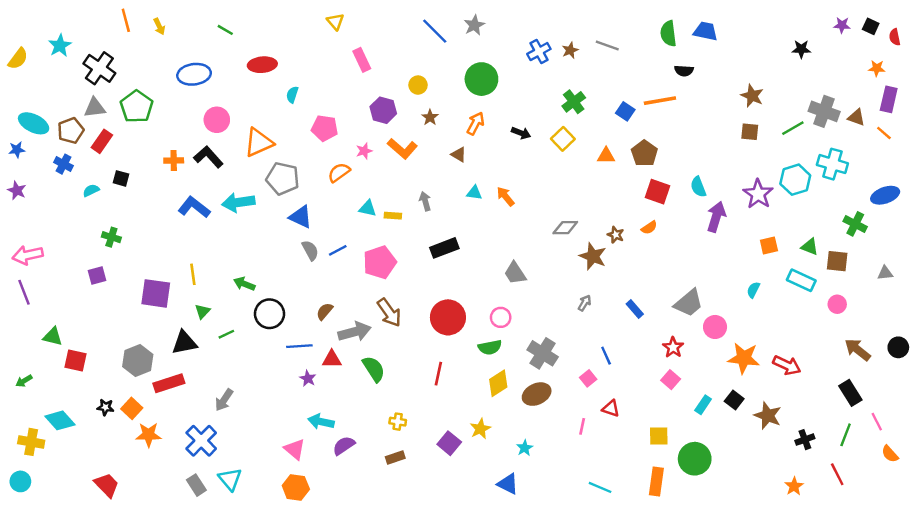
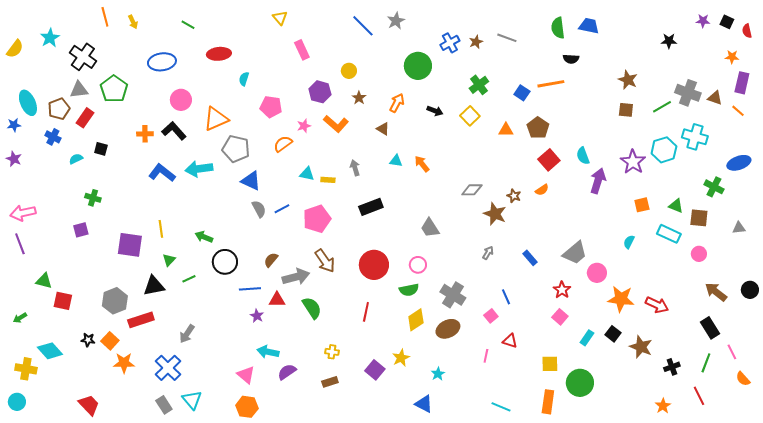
green circle: (481, 79) -> (418, 66), moved
cyan ellipse: (34, 123) -> (28, 103), turned 40
red square: (658, 192) -> (549, 160), turned 30

